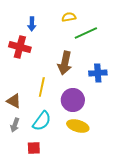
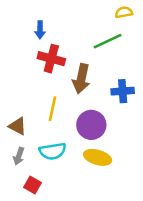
yellow semicircle: (69, 17) -> (124, 12), moved
red cross: (20, 47) -> (51, 59), moved
cyan semicircle: (42, 121) -> (53, 151), turned 45
red square: (34, 148) -> (33, 185), moved, turned 32

